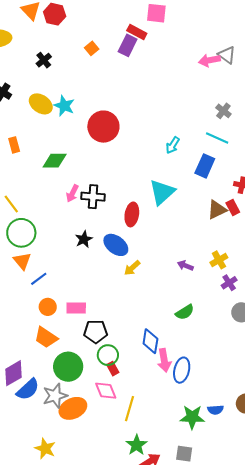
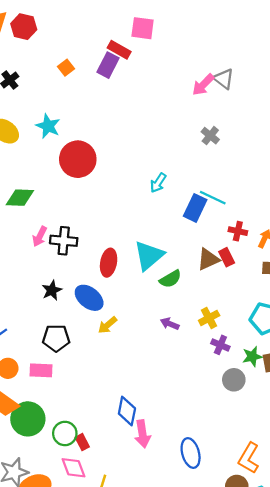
pink arrow: (209, 60) -> (203, 85), turned -35
cyan star: (64, 106) -> (48, 126), moved
gray cross: (223, 111) -> (210, 136), moved
cyan line: (217, 138) -> (213, 198), moved
cyan triangle: (162, 192) -> (149, 256), moved
purple cross: (229, 283) -> (220, 345), turned -35
green semicircle: (185, 312) -> (170, 279), moved
black pentagon: (96, 332) -> (56, 338), moved
green circle: (108, 355) -> (65, 433), moved
green circle: (68, 367) -> (28, 419), moved
blue ellipse: (182, 370) -> (191, 453), moved, turned -30

